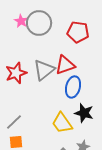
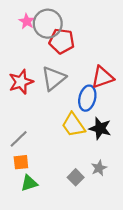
red pentagon: (78, 32) -> (62, 41), moved
red triangle: (65, 65) -> (102, 77), moved
yellow trapezoid: (62, 123) -> (73, 125), moved

